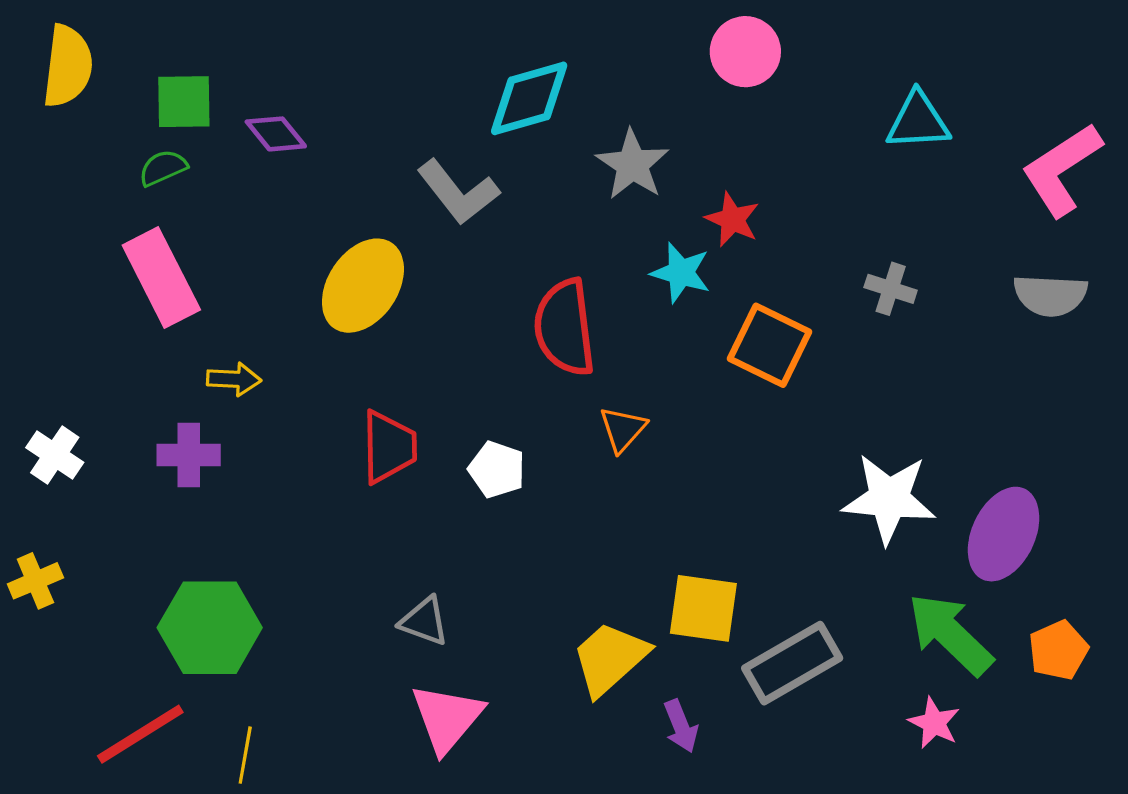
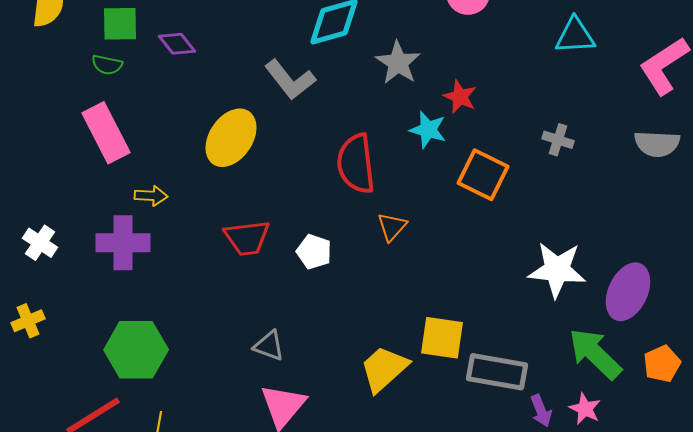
green semicircle: (163, 168) -> (107, 65), turned -144
red trapezoid: (389, 447) -> (247, 238), turned 84
purple cross: (189, 455) -> (123, 243), size x1.4
gray rectangle: (792, 663) -> (497, 372), turned 40
purple arrow: (681, 726) -> (541, 411), moved

